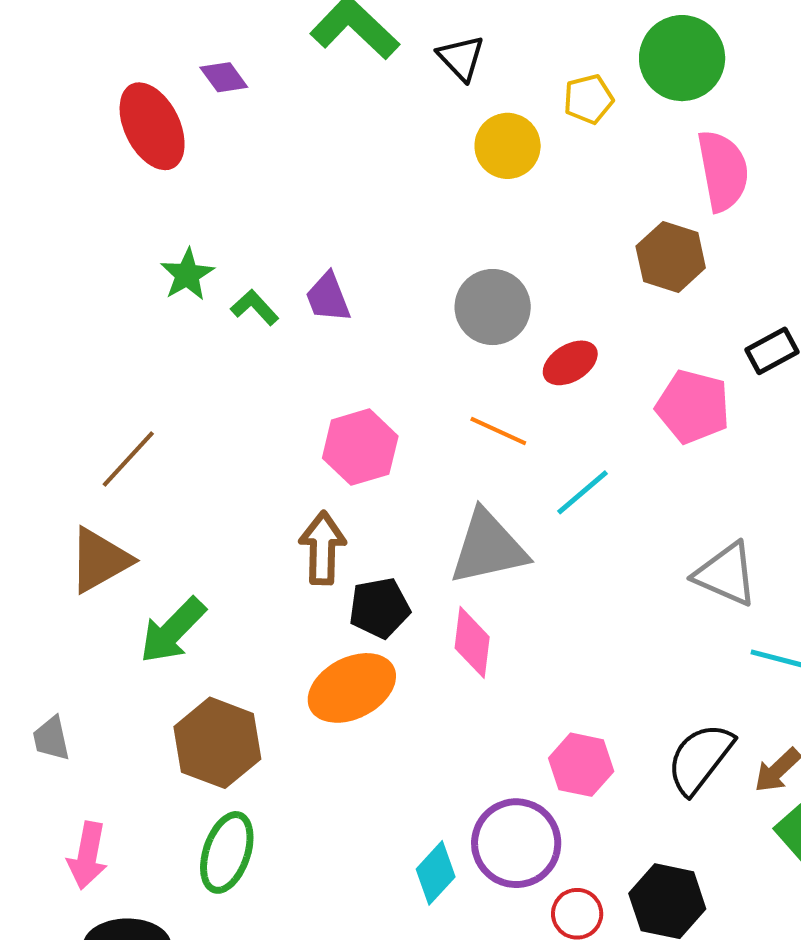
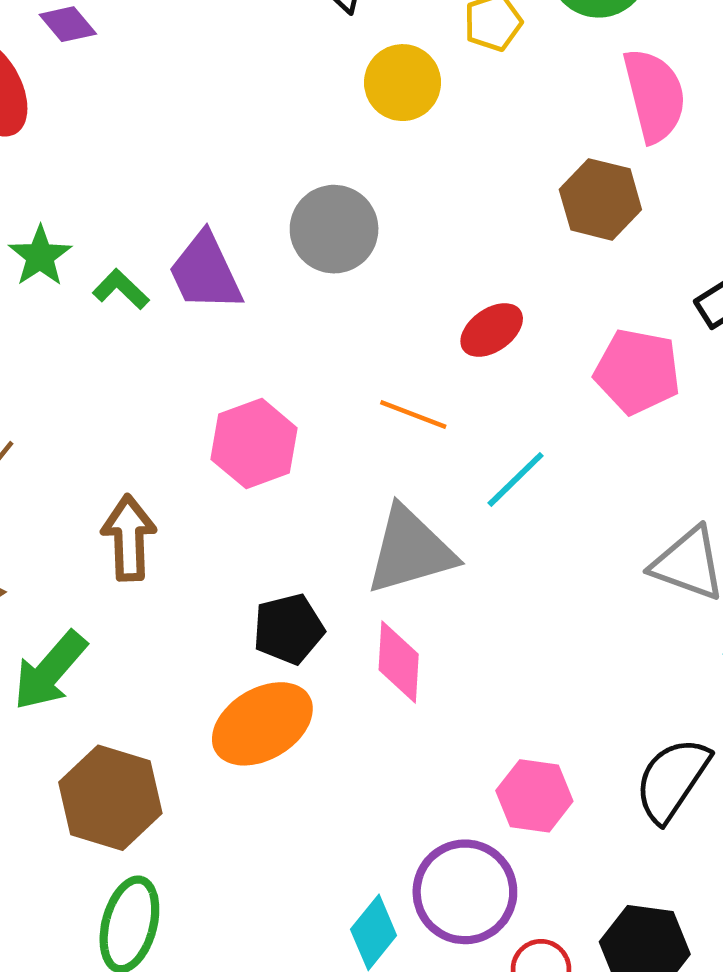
purple trapezoid: (328, 297) -> (205, 272), size x1.4
gray circle: (493, 307) -> (334, 229), moved
brown arrow: (323, 548) -> (129, 538), moved

